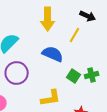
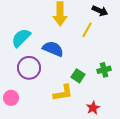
blue semicircle: (53, 54) -> (53, 49), moved
green square: (74, 76) -> (78, 76), moved

